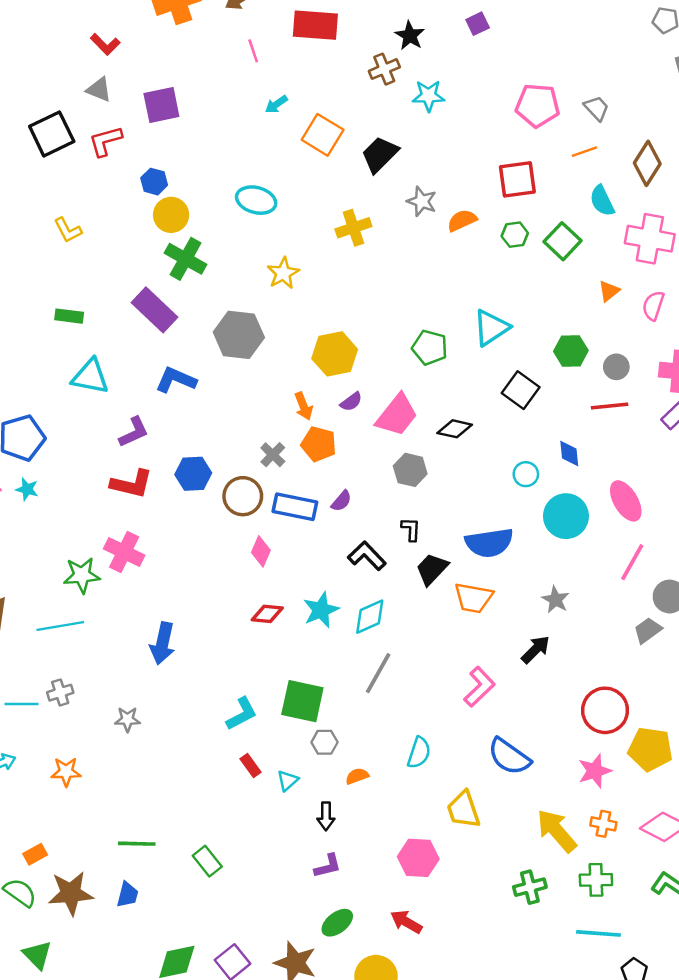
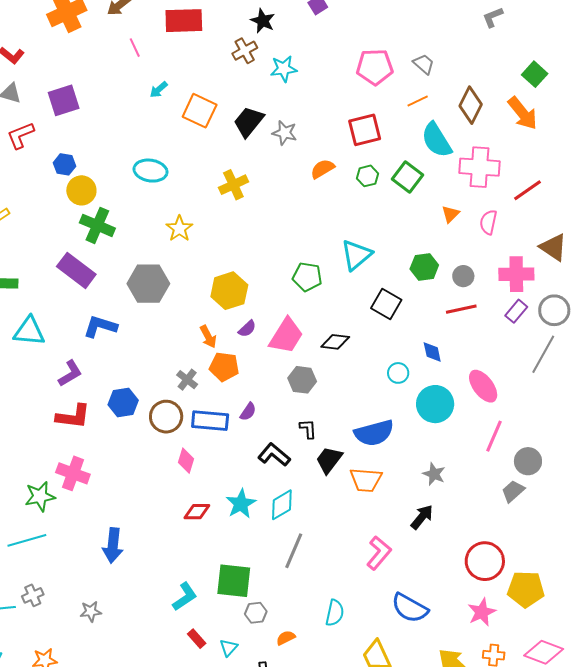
gray star: (422, 201) -> (285, 133), moved
cyan semicircle: (602, 201) -> (437, 140), size x1.4

